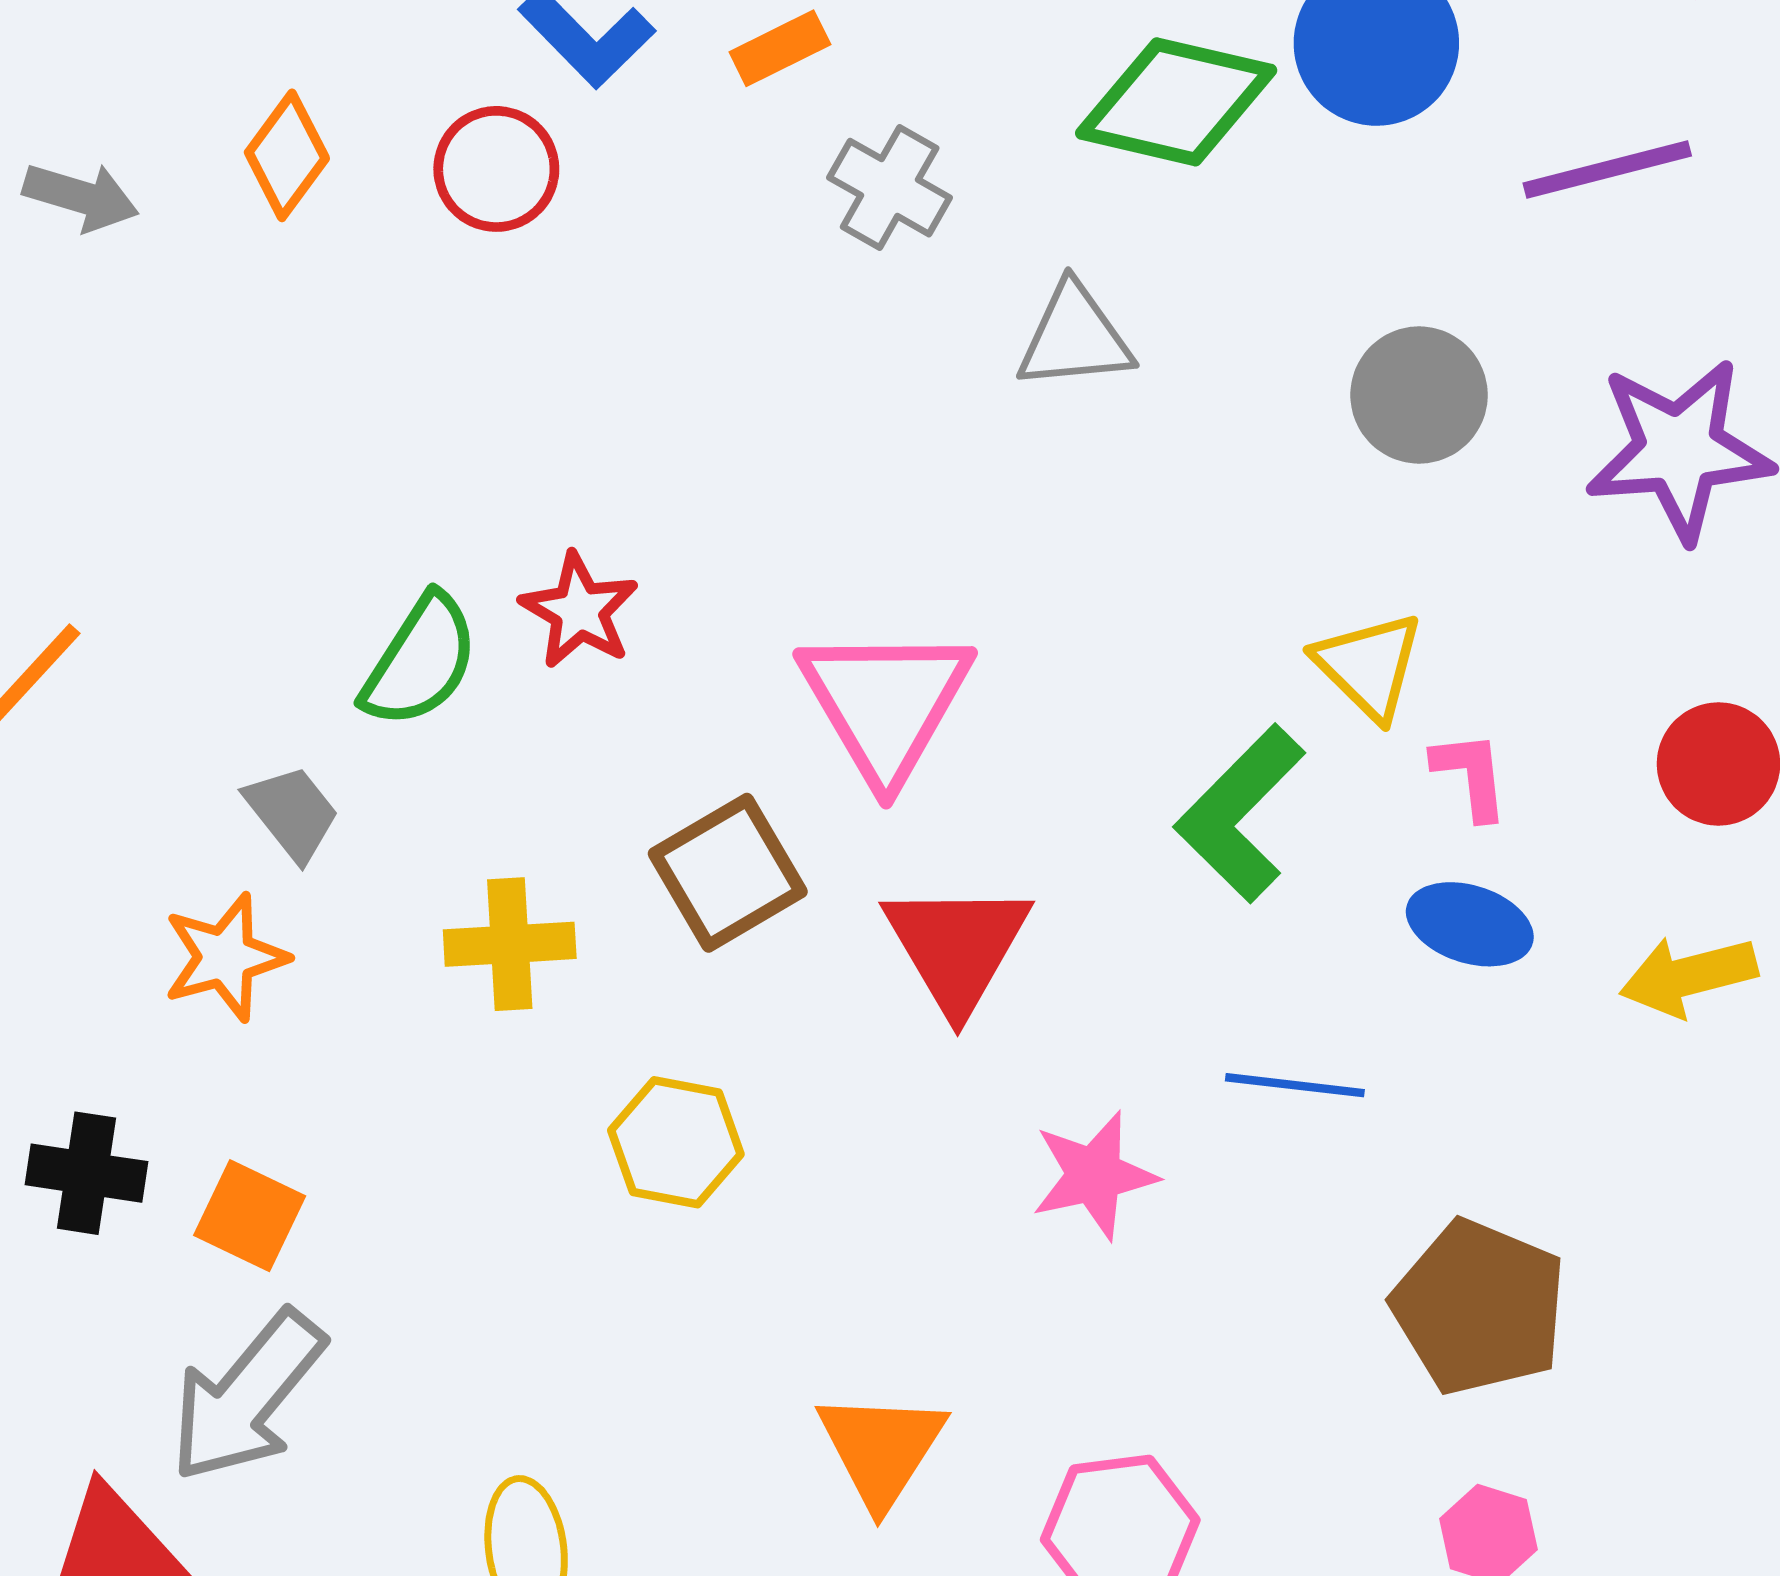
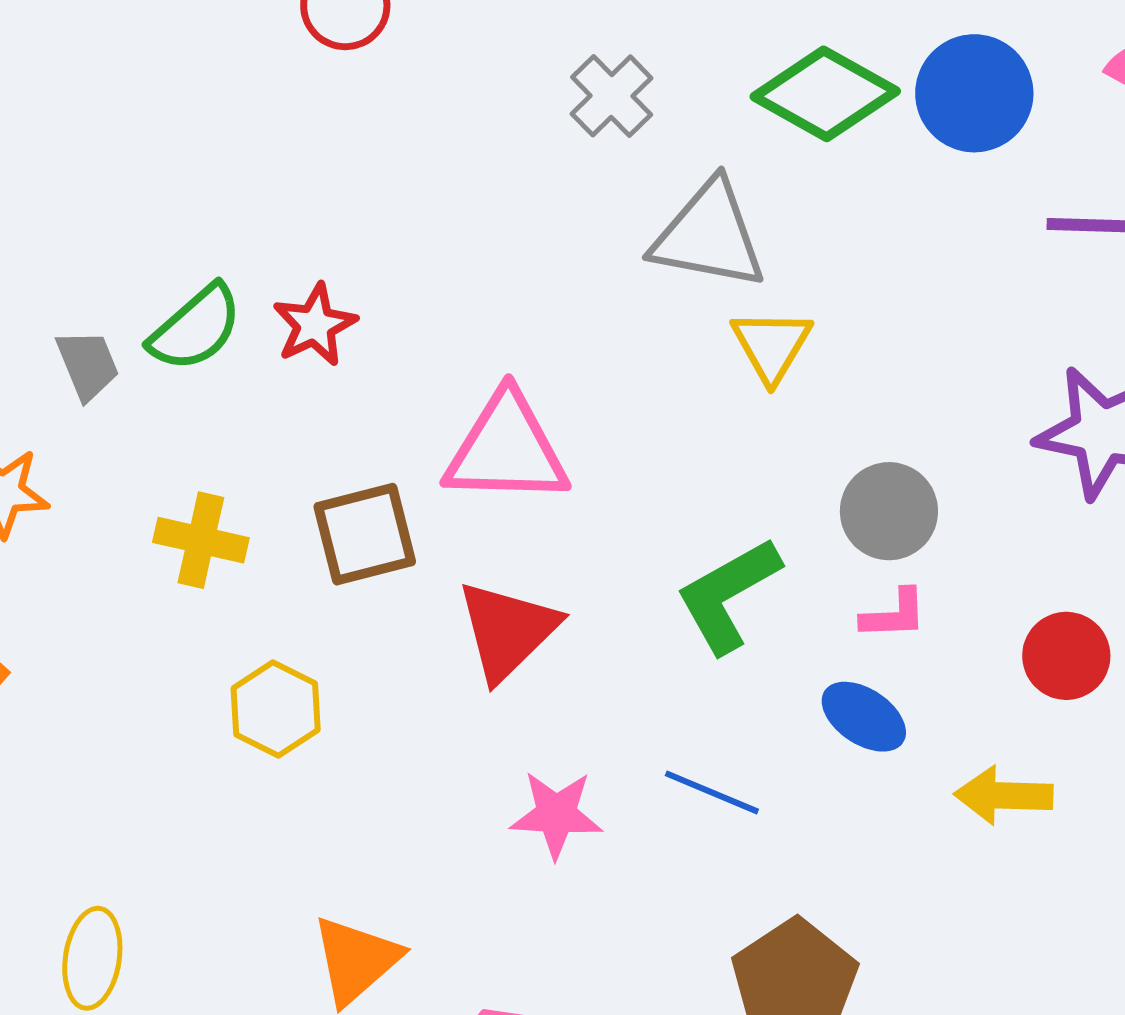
gray triangle: (1075, 337) -> (709, 235), size x1.4
gray circle: (1419, 395) -> (889, 511), moved
yellow triangle: (1369, 666) -> (772, 345), moved
pink triangle: (886, 703) -> (507, 449), turned 46
pink L-shape: (1471, 775) -> (894, 614), turned 78
gray trapezoid: (292, 813) -> (88, 365), moved

